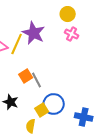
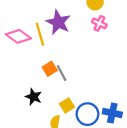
yellow line: (17, 44) -> (40, 34), turned -40
blue circle: (54, 104) -> (87, 114), moved

